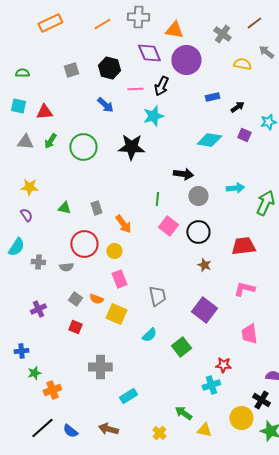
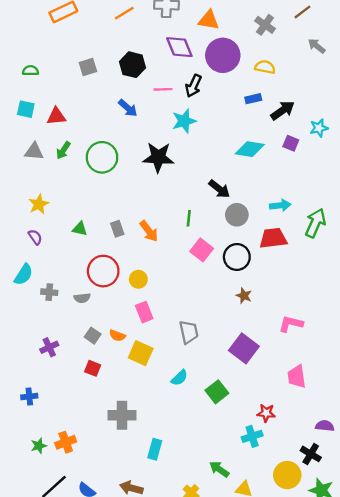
yellow semicircle: (242, 64) -> (265, 67), moved
black arrow: (237, 107) -> (283, 110), size x1.5
black arrow: (183, 174) -> (219, 189), turned 30
yellow star: (29, 187) -> (39, 204), turned -30
orange arrow: (123, 224) -> (149, 231), moved
red trapezoid: (243, 246) -> (273, 238), moved
green star: (34, 373) -> (39, 446), moved
cyan rectangle: (128, 396) -> (155, 449), turned -42

